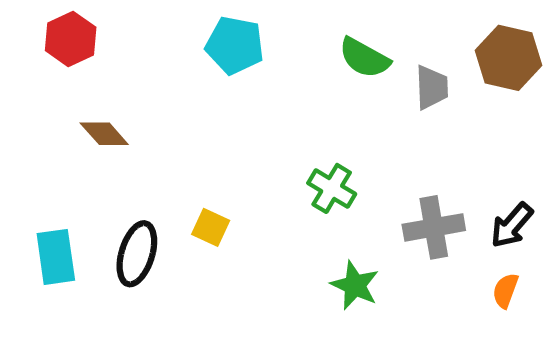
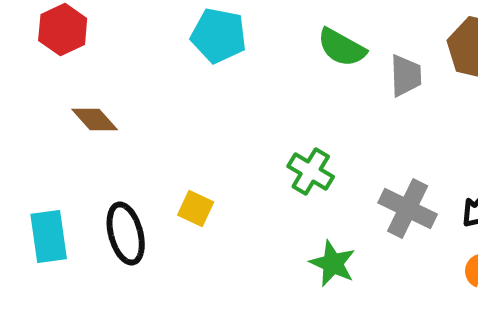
gray cross: (434, 227) -> (408, 208), turned 36
black ellipse: (137, 254) -> (126, 234), turned -32

